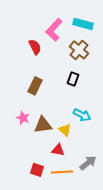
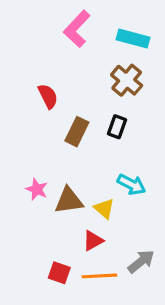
pink L-shape: (54, 30) -> (77, 29), moved
red semicircle: (35, 47) -> (48, 96), moved
brown rectangle: (35, 86) -> (77, 132), moved
red triangle: (58, 150) -> (93, 241), turned -40

